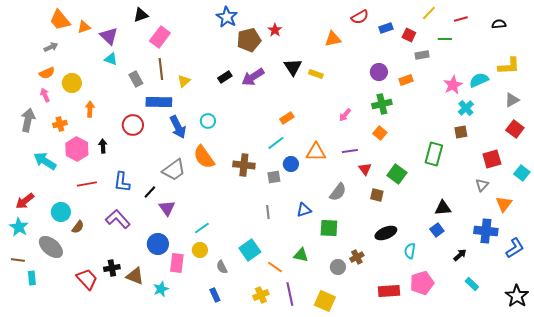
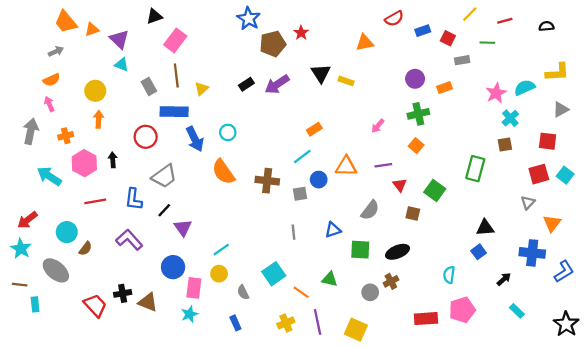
yellow circle: (72, 83) -> (95, 91), moved
red square: (515, 129) -> (548, 141), moved, turned -30
gray trapezoid: (174, 170) -> (164, 176), moved
cyan square: (522, 173) -> (565, 175), moved
black ellipse: (386, 233) -> (398, 252), moved
cyan star: (161, 289) -> (189, 314), moved

